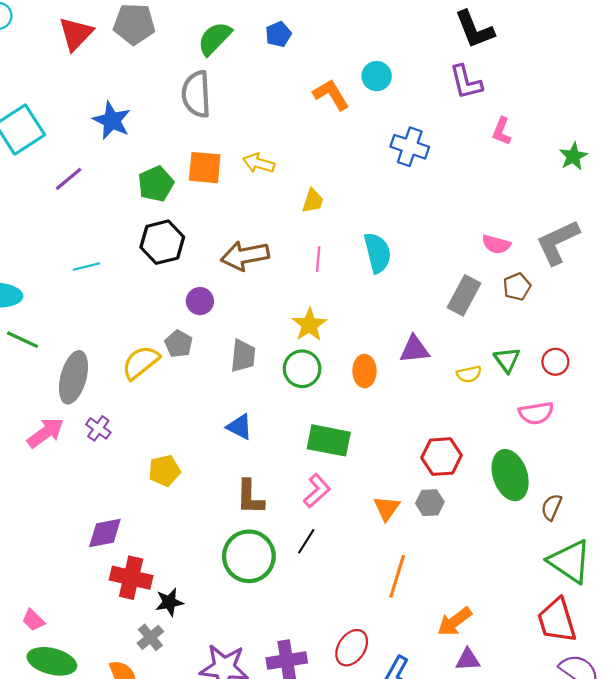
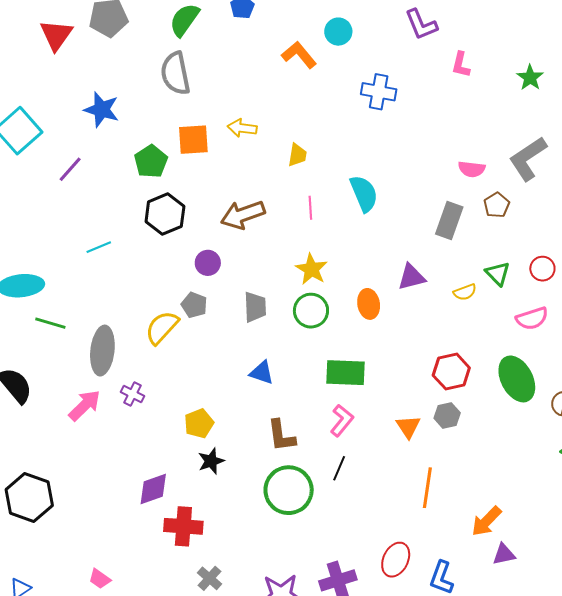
black star: (169, 602) -> (211, 461), moved

